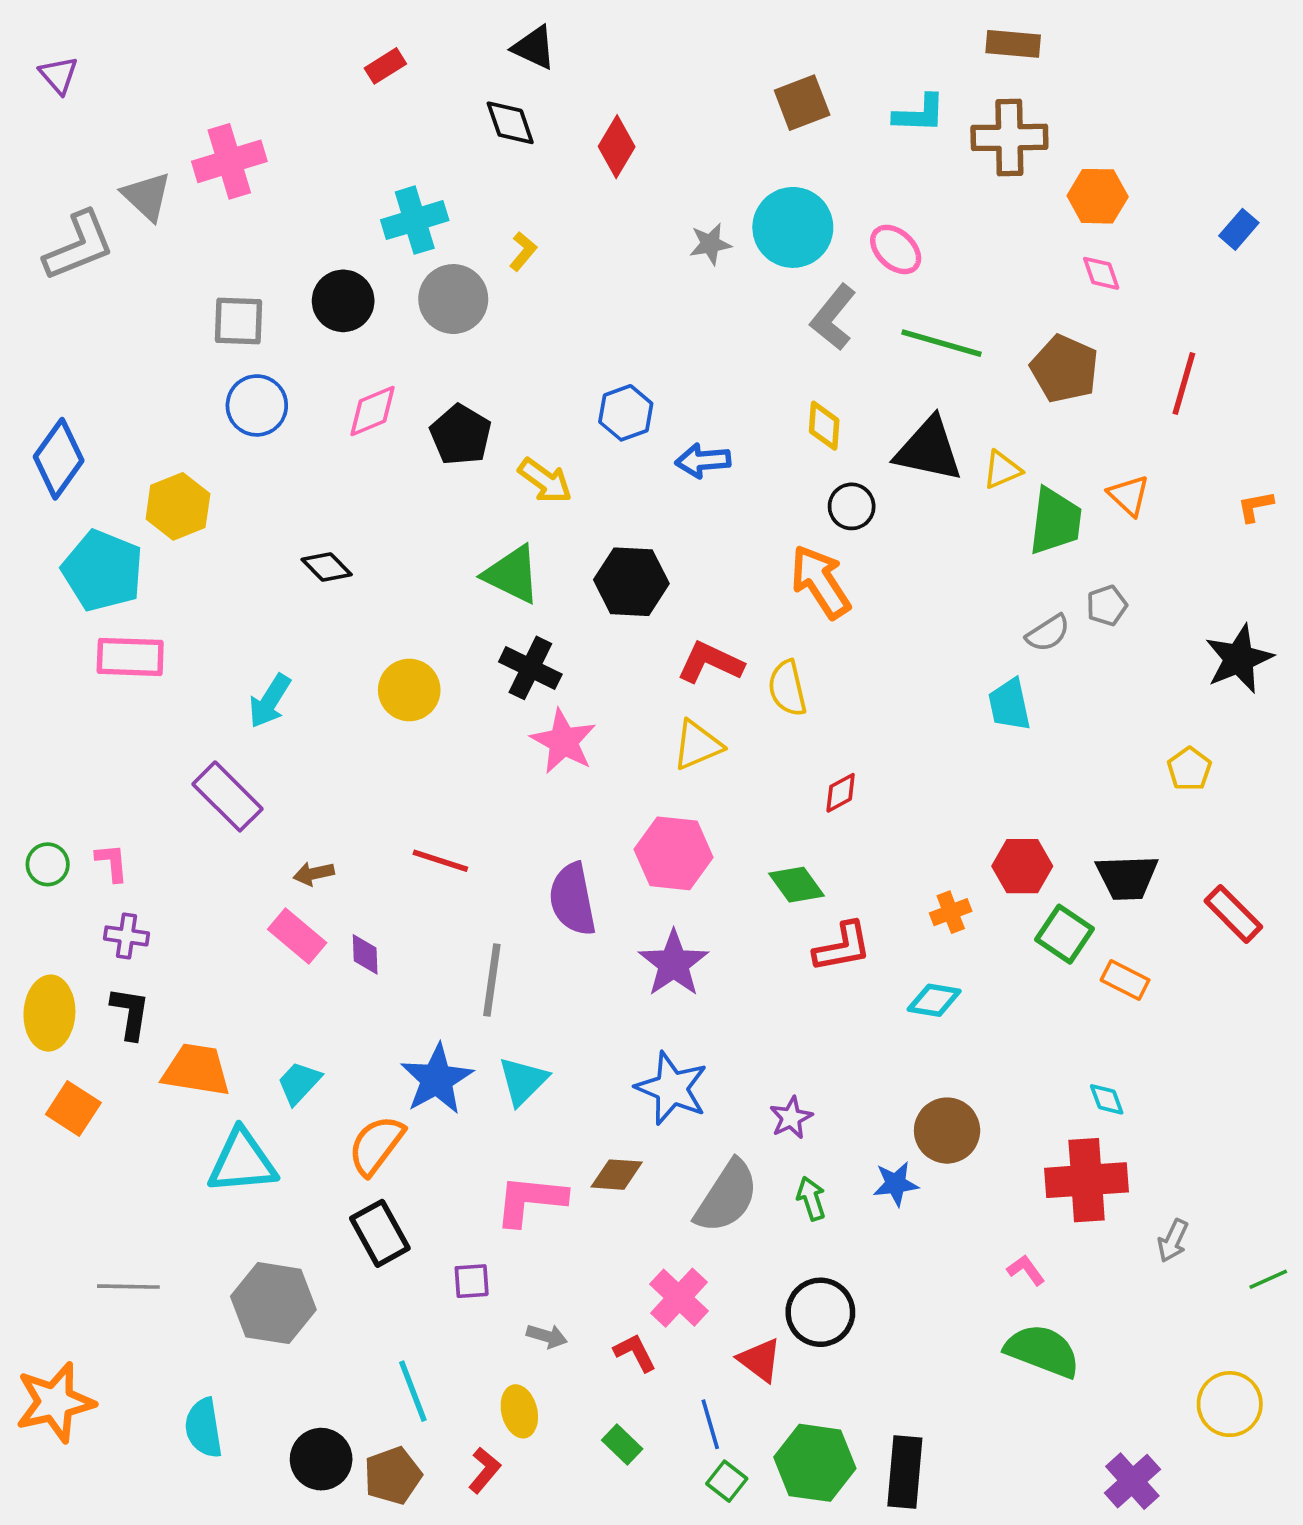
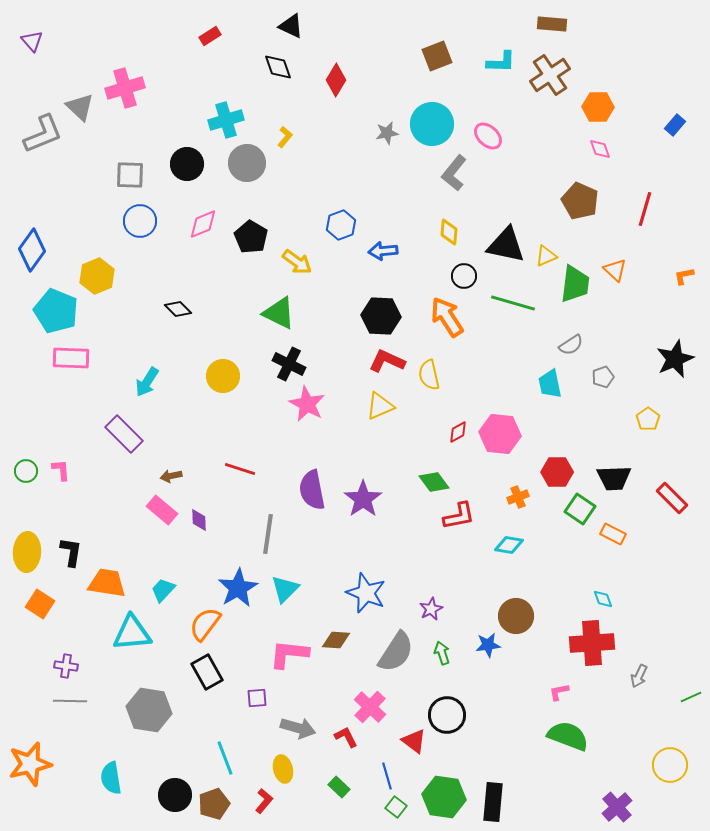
brown cross: (1009, 137) -> (550, 75), turned -33
green line: (942, 343) -> (513, 303), moved
black hexagon: (631, 582) -> (381, 316), moved
gray pentagon: (1107, 606) -> (603, 377), moved
pink hexagon: (674, 853) -> (500, 434), moved
purple cross: (127, 936) -> (66, 666), moved
purple star: (674, 963) -> (363, 499), moved
pink L-shape: (1026, 1270) -> (559, 692), turned -65
gray arrow: (547, 1336) -> (298, 728), size x1.6

